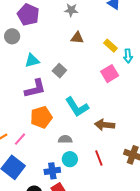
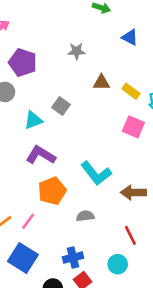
brown triangle: (77, 38) -> (101, 82), moved
gray square: (59, 71) -> (61, 106), moved
pink square: (110, 74) -> (133, 127), turned -30
purple L-shape: (35, 88) -> (41, 155), turned -130
cyan circle: (70, 159) -> (118, 264), moved

